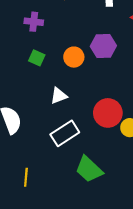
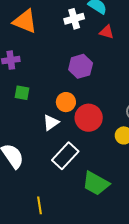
orange circle: (74, 57) -> (66, 102), moved
red circle: (108, 113) -> (89, 118), moved

